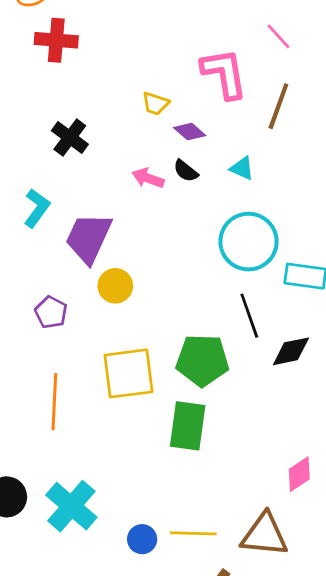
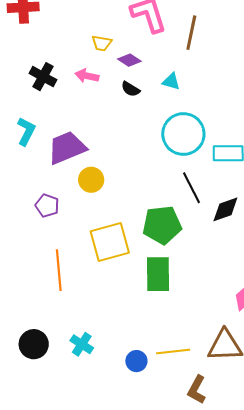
pink arrow: (148, 178) -> (87, 76), moved
purple trapezoid: (89, 238) -> (67, 148), turned 51
cyan cross: (71, 506) -> (82, 344), size x0.6

